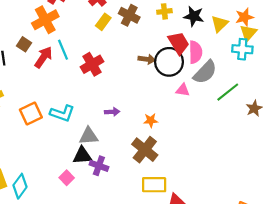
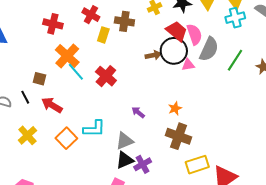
orange cross: (45, 20) -> (67, 56), moved
red arrow: (43, 57) -> (52, 105), moved, turned -75
pink triangle: (183, 90) -> (188, 65), moved
purple arrow: (112, 112) -> (138, 112), turned -120
purple cross: (99, 166) -> (143, 164), turned -30

